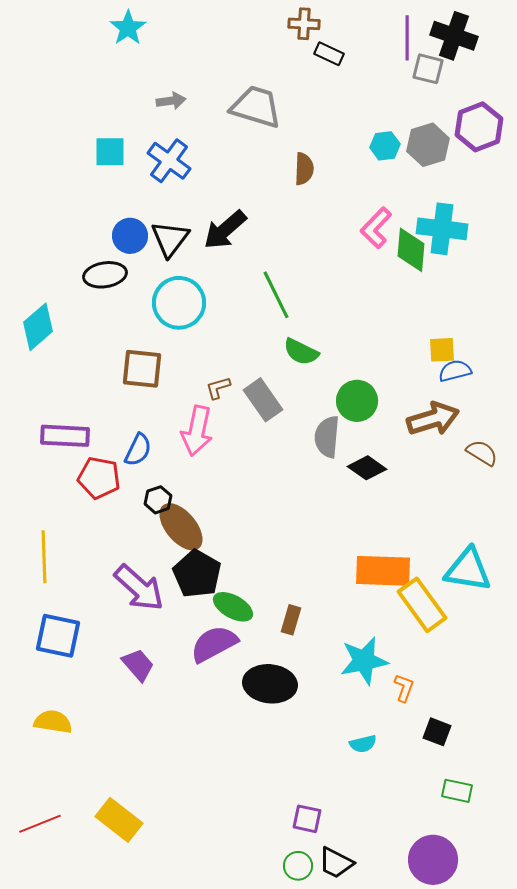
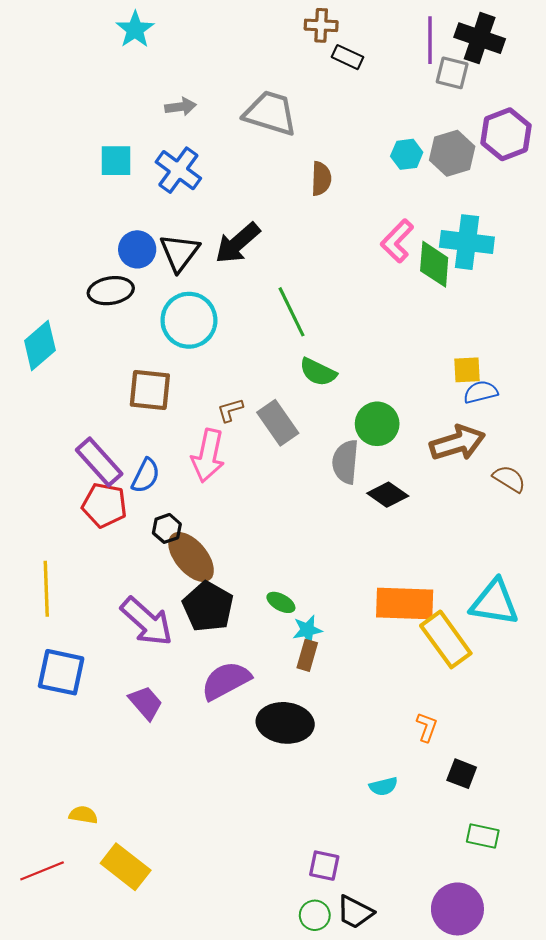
purple rectangle: (65, 436) -> (99, 462), moved, turned 45
green ellipse: (233, 607) -> (281, 602), moved, size x0.7
cyan star: (364, 661) -> (307, 630), moved, size x0.6
yellow semicircle: (53, 722) -> (83, 815), moved, size x0.7

